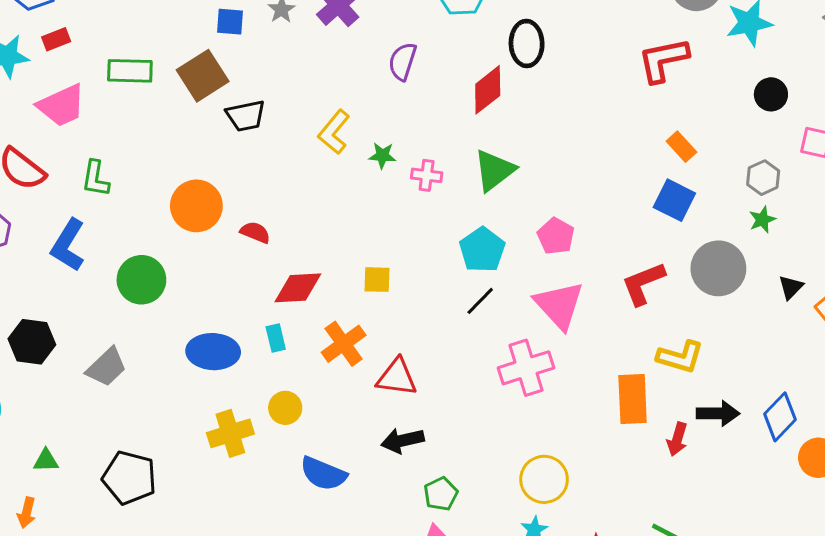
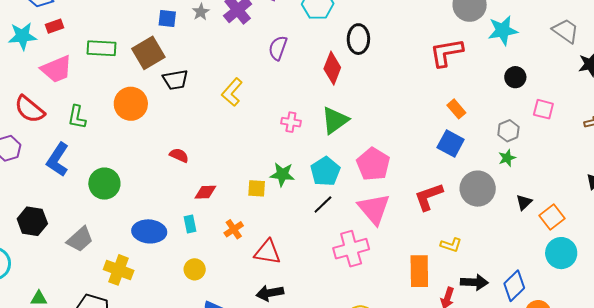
red diamond: (488, 90) -> (332, 68), turned -32
green star: (382, 156) -> (282, 174), moved, size x1.4
orange circle: (196, 206) -> (131, 104), moved
pink pentagon: (556, 236) -> (373, 164), size x1.4
red diamond: (298, 288) -> (205, 192), size x0.7
orange cross: (344, 344) -> (234, 229), size x0.7
yellow L-shape: (680, 357) -> (451, 245), size x0.7
yellow cross: (230, 433) -> (119, 270), moved, turned 36

